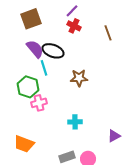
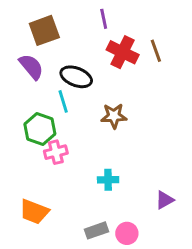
purple line: (72, 11) -> (104, 19), turned -56
red cross: (74, 26) -> (123, 52), moved, size x1.5
purple semicircle: (35, 49) -> (31, 67), moved

